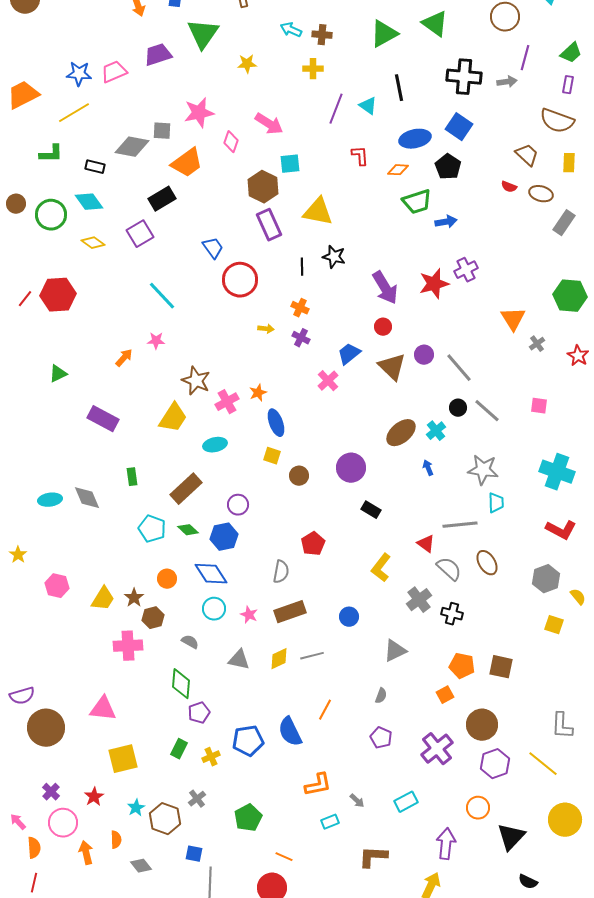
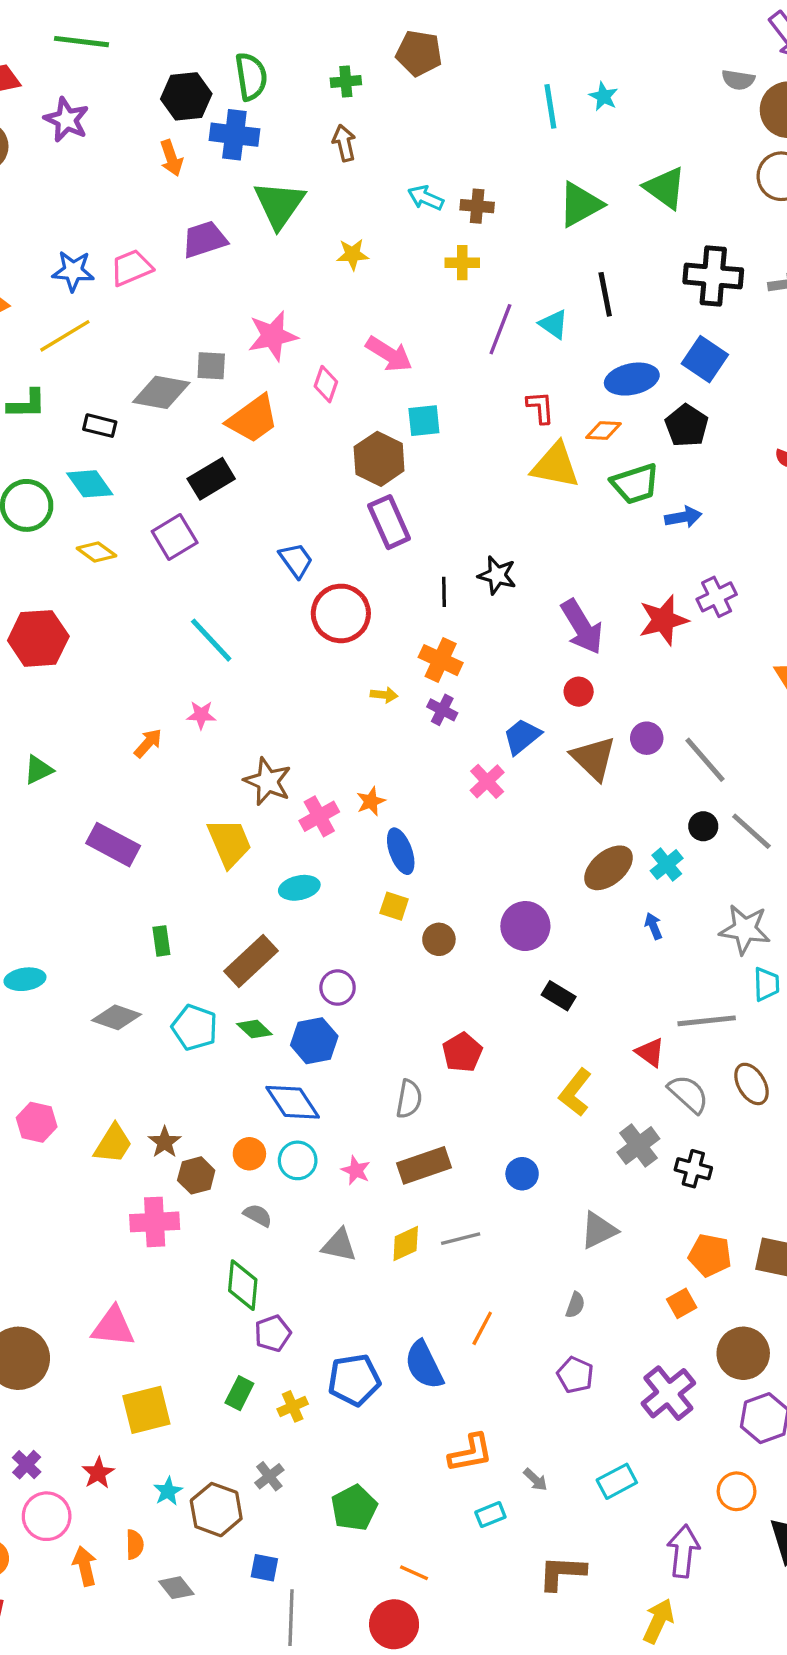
yellow triangle: (318, 212) -> (555, 466), moved
orange cross: (300, 308) -> (441, 660), size x1.4
yellow trapezoid: (173, 418) -> (229, 843), turned -56
gray diamond: (87, 498) -> (116, 1017), moved, turned -48
orange circle: (167, 579) -> (249, 1154), moved

